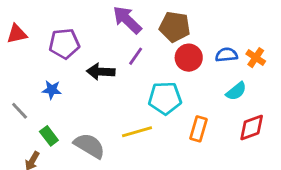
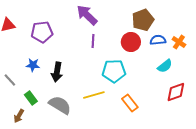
brown pentagon: (175, 27) -> (143, 20), moved, turned -30
purple line: (136, 56) -> (93, 41), turned -32
black arrow: (101, 72) -> (57, 72), moved, turned -84
orange rectangle: (198, 129) -> (130, 103), moved, turned -54

